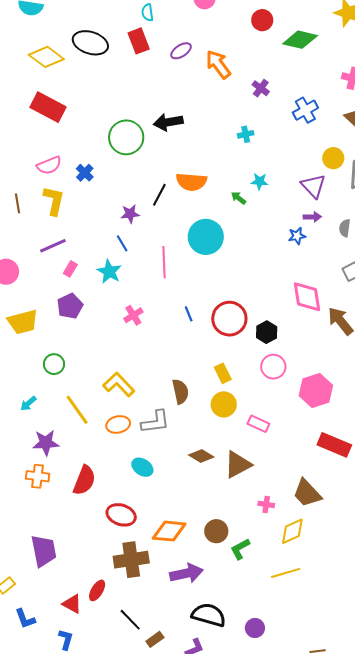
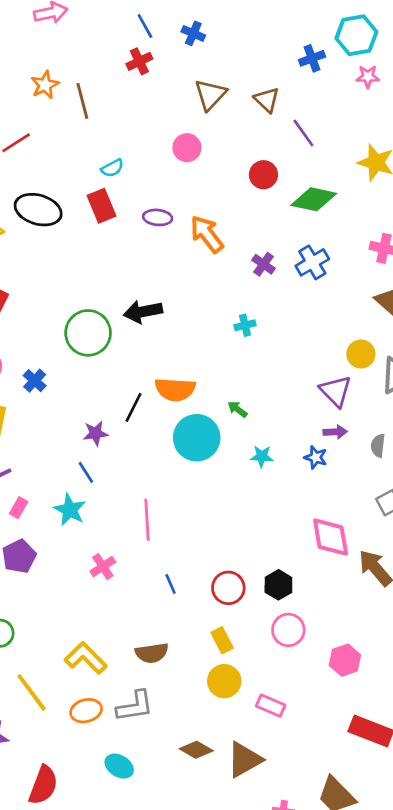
cyan semicircle: (147, 13) -> (112, 168), turned -108
purple ellipse: (181, 51) -> (158, 217), turned 40
blue cross: (305, 110) -> (312, 262), moved
cyan star: (260, 181) -> (262, 456), moved
blue star: (297, 236) -> (316, 457), turned 30
cyan circle: (206, 237) -> (197, 438), moved
pink line: (164, 262) -> (147, 520), moved
blue line: (189, 314) -> (171, 584), moved
red circle: (229, 319) -> (228, 588), moved, size x0.7
pink hexagon: (316, 390) -> (345, 660), size x0.7
brown semicircle: (180, 392) -> (152, 653), moved, turned 95

